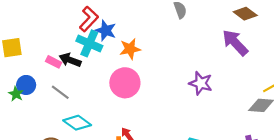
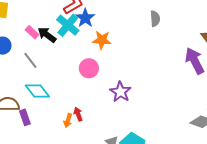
pink circle: (125, 83) -> (89, 68), size x0.7
purple star: (201, 83) -> (120, 92), moved

